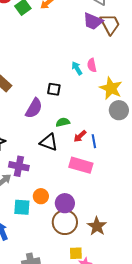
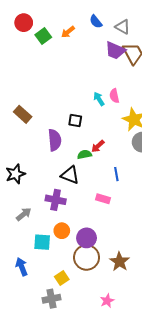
purple semicircle: (34, 108) -> (55, 140), turned -35
red arrow: (80, 136) -> (98, 146), moved
pink rectangle: (81, 165) -> (103, 199), size x0.6
purple cross: (19, 166) -> (56, 200), moved
yellow square: (76, 253) -> (62, 278), moved, turned -32

